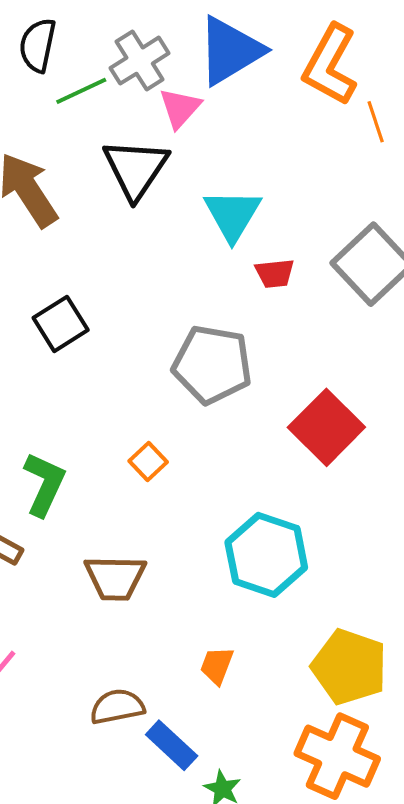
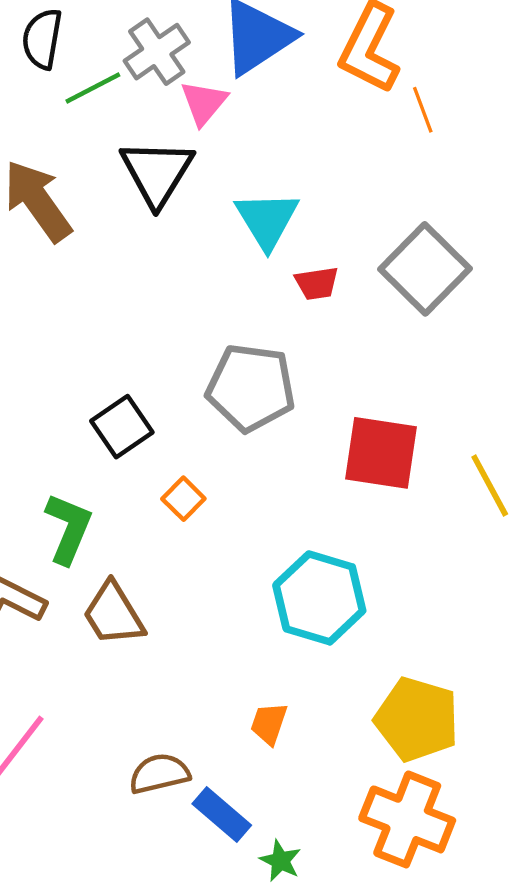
black square: (61, 324) -> (122, 427), moved
red square: (326, 427) -> (381, 453), turned -34
brown trapezoid: (115, 578) -> (113, 614), moved, turned 60

